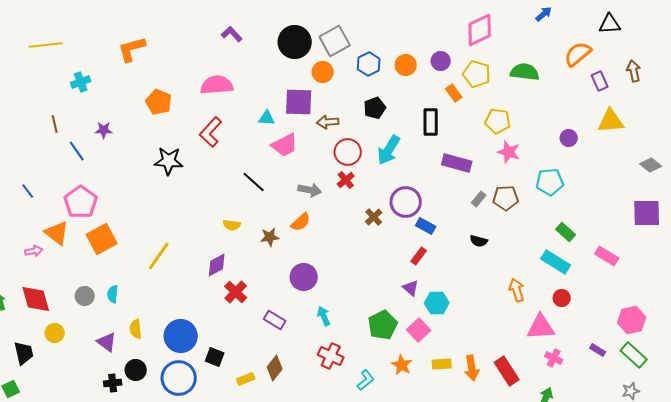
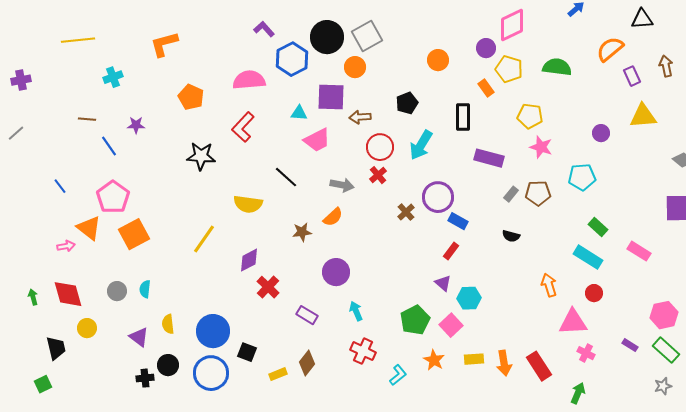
purple circle: (441, 61) -> (486, 48), moved
blue hexagon: (369, 64) -> (292, 59), moved, size x1.4
brown line: (55, 124) -> (87, 119), turned -72
yellow semicircle: (232, 225) -> (248, 204), moved, size x1.6
yellow line: (159, 256) -> (204, 239), moved

